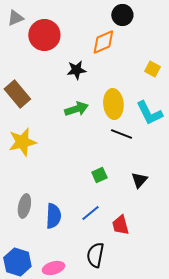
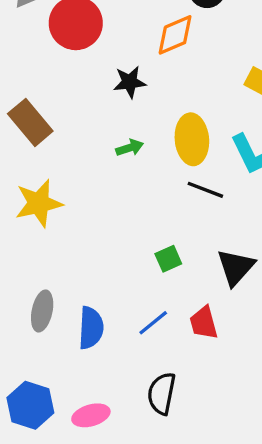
green arrow: (76, 109) -> (130, 148), size x0.7
black triangle: (139, 180) -> (236, 267), size x1.4
red trapezoid: (120, 225) -> (204, 323), moved

